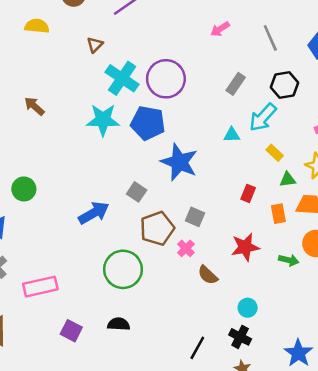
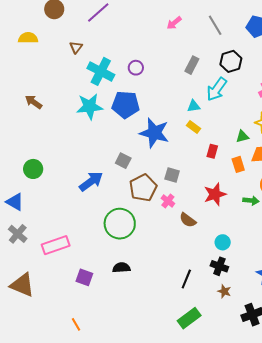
purple circle: (166, 79) -> (136, 68), size x0.5
yellow rectangle: (275, 153) -> (193, 127), moved

